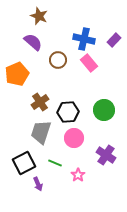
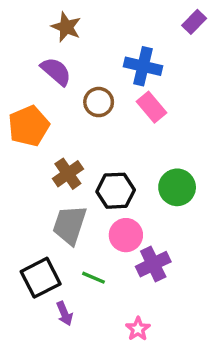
purple rectangle: (114, 40) -> (194, 22), moved
purple cross: (106, 155) -> (153, 264), moved, turned 30
pink star: (78, 175) -> (138, 329), moved

